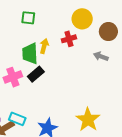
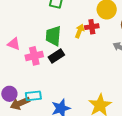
yellow arrow: (44, 46) -> (80, 31), moved
cyan rectangle: (17, 119) -> (33, 96), turned -35

